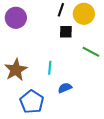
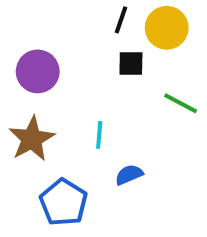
purple circle: (16, 18) -> (38, 71), moved

